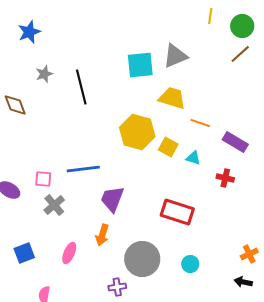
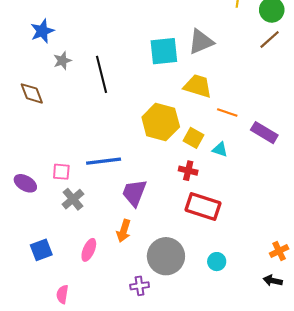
blue star: (29, 32) -> (42, 31), moved
red cross: (225, 178) -> (188, 171), moved

